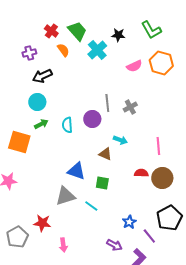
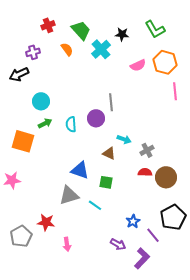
red cross: (51, 31) -> (48, 25), moved, turned 32
black arrow: (42, 76) -> (19, 74), moved
gray cross: (130, 107) -> (147, 150), moved
pink line: (158, 146) -> (175, 91), moved

